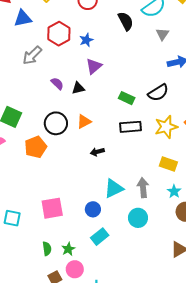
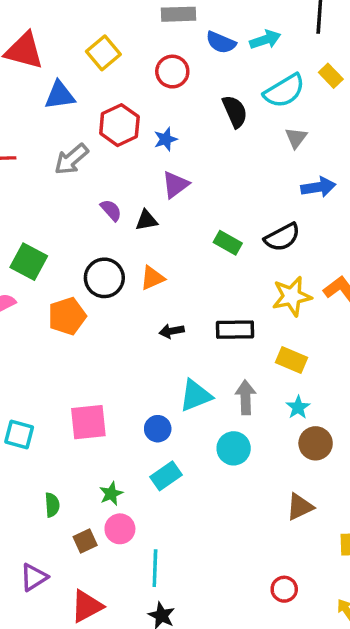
black rectangle: (131, 127) -> (235, 330), moved
green semicircle: (47, 249) -> (52, 505), moved

